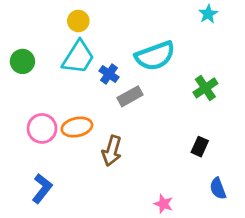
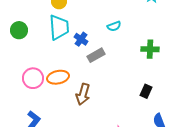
cyan semicircle: (155, 56) -> (114, 26), size x0.5
cyan trapezoid: (78, 57) -> (59, 27), turned -36
green cross: (205, 88) -> (150, 49), turned 36

